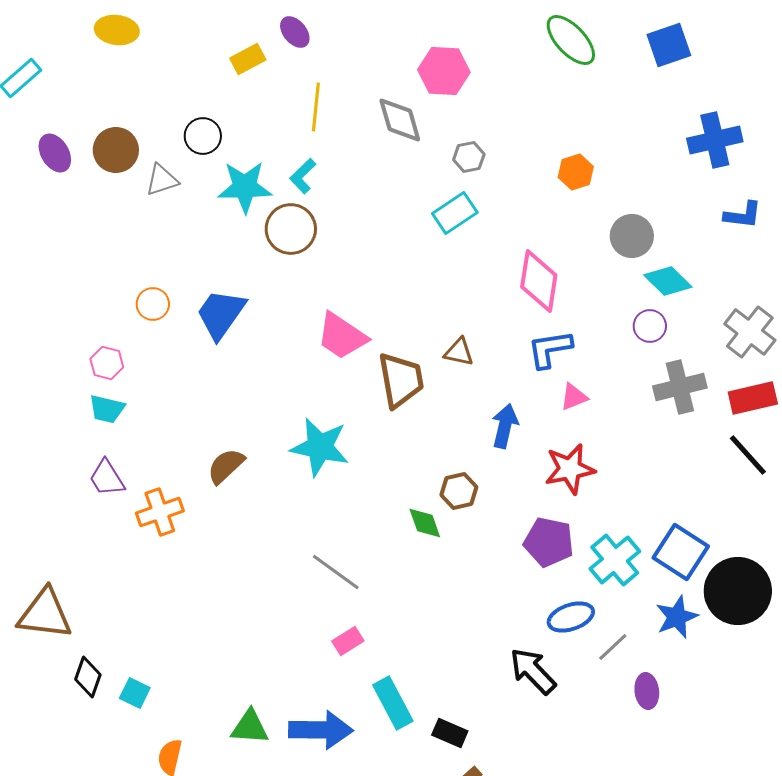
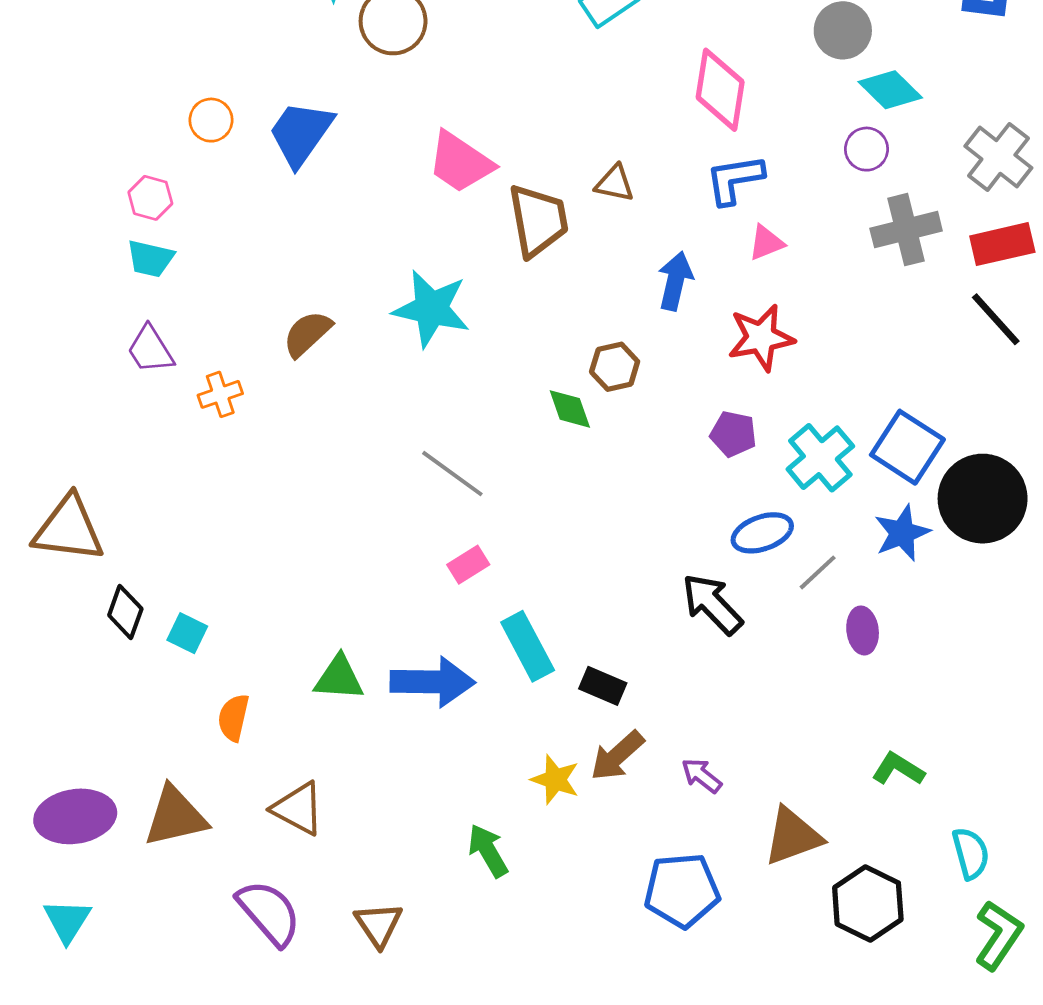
orange cross: (160, 512) -> (220, 394), size x0.7
purple pentagon: (549, 542) -> (733, 434), size x0.7

